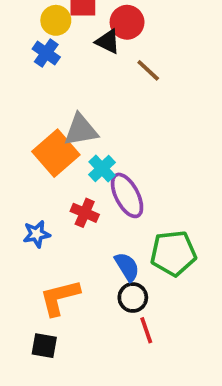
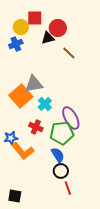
black triangle: (108, 41) -> (48, 38), turned -40
blue cross: (46, 53) -> (16, 44), turned 32
purple ellipse: (127, 195) -> (71, 118), moved
green pentagon: (173, 253) -> (62, 133), moved
orange L-shape: (60, 297) -> (23, 151), moved, turned -115

